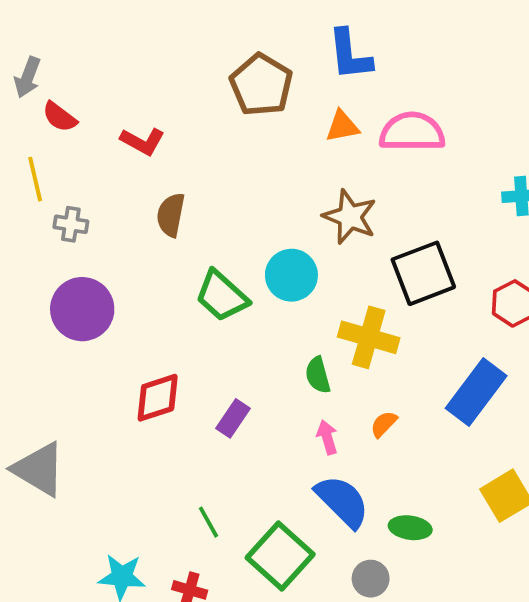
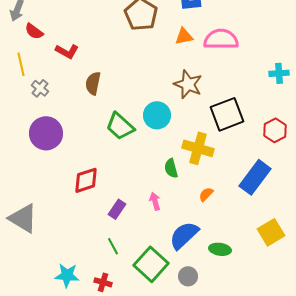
red L-shape: (143, 141) -> (67, 51), moved
gray cross: (71, 224) -> (40, 88), turned 30
purple rectangle: (233, 418) -> (117, 209), moved
pink arrow: (327, 437) -> (155, 201), moved
blue semicircle: (342, 501) -> (184, 235), turned -88
gray circle: (371, 579) -> (188, 276), moved

